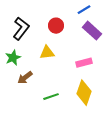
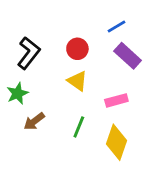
yellow triangle: (47, 53) -> (77, 81), moved, turned 42
green line: (51, 97) -> (79, 127), moved, turned -49

